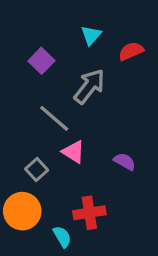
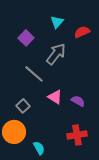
pink triangle: (73, 152) -> (55, 97), moved
red cross: (89, 213) -> (77, 135), moved

